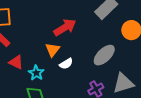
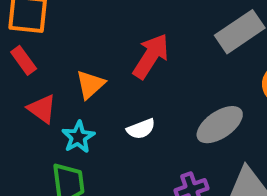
red arrow: (65, 27) -> (151, 56), turned -35
orange triangle: (53, 50) -> (90, 84), moved

